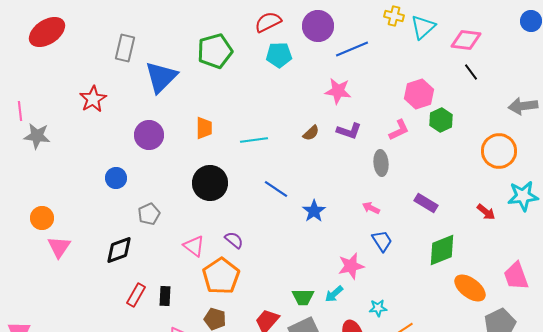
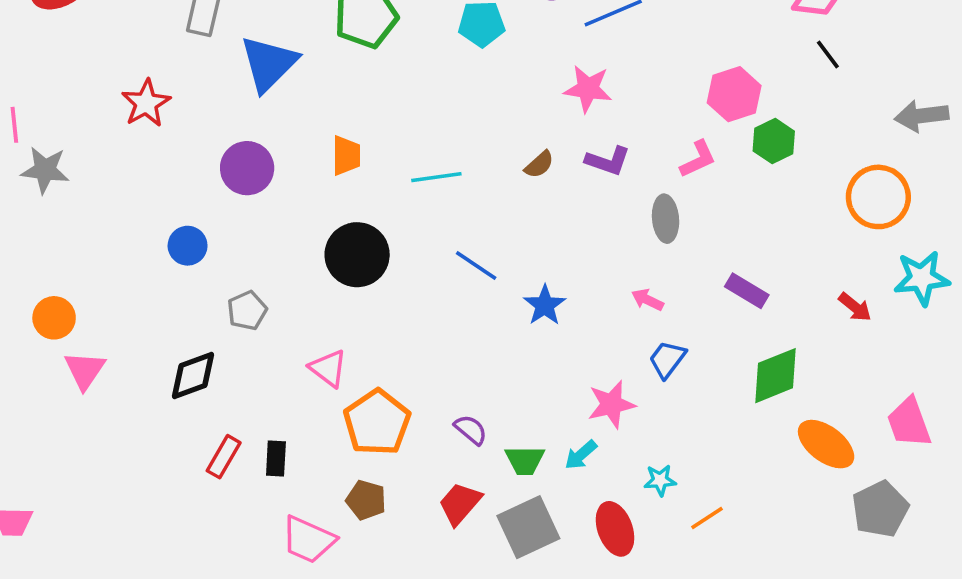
purple semicircle: (234, 240) -> (471, 430), moved
blue trapezoid: (382, 241) -> (667, 359), turned -110

